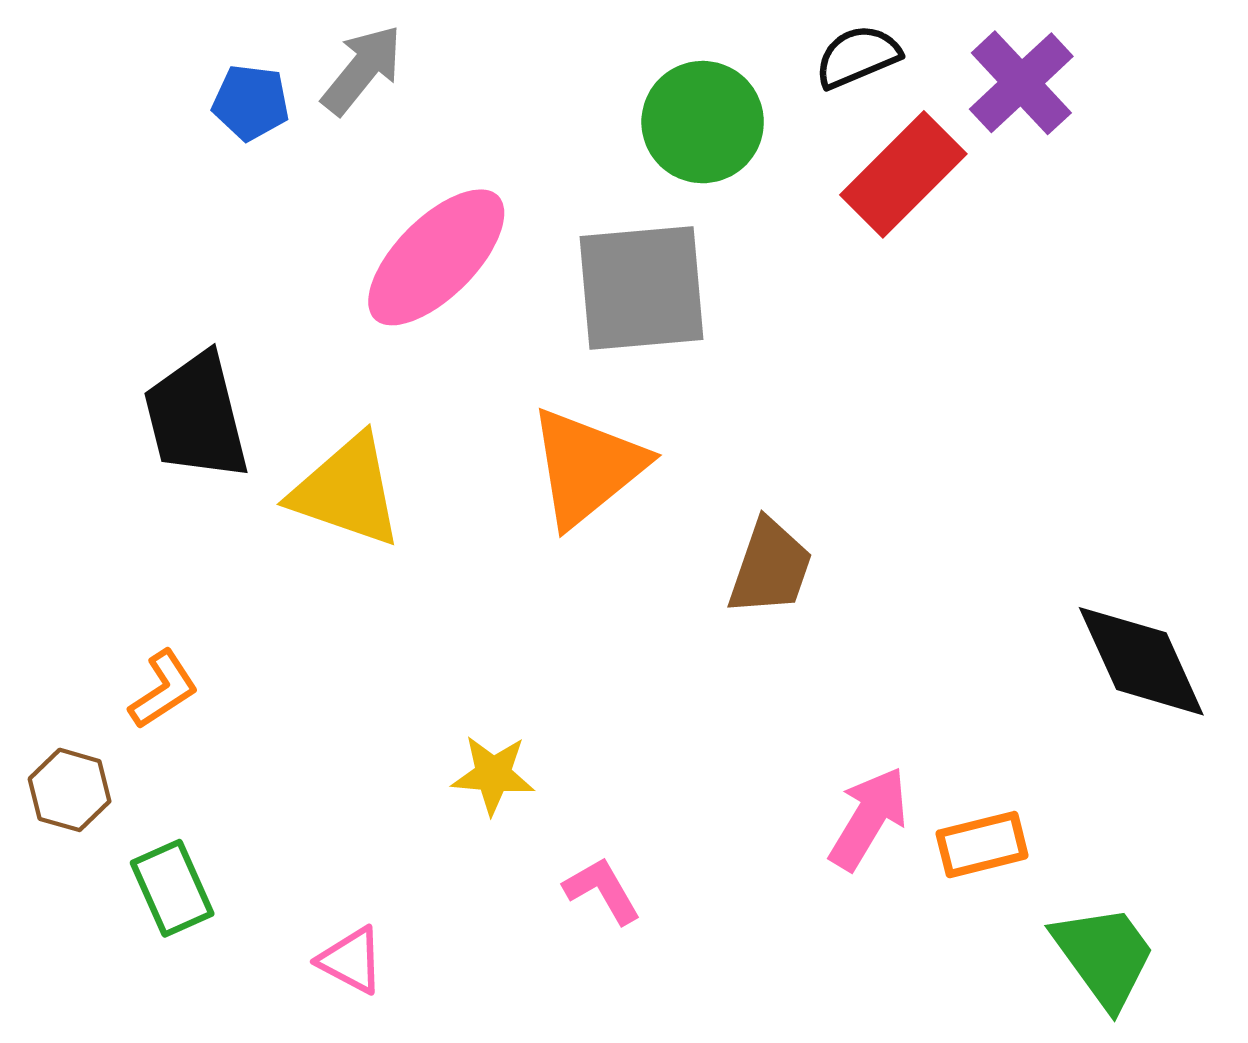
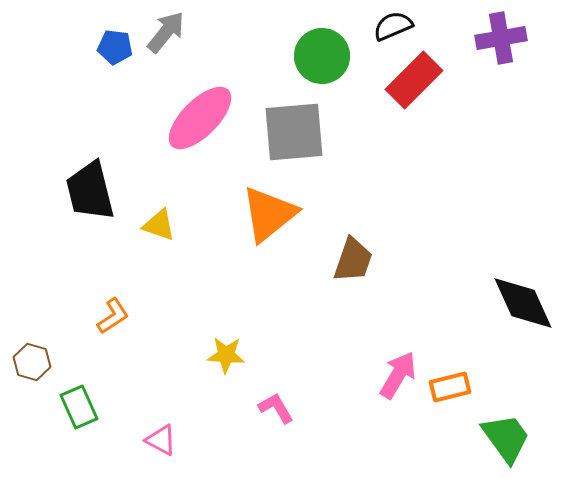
purple cross: (1021, 83) -> (501, 38), moved, turned 33
yellow triangle: (347, 491) -> (159, 225), size x0.6
orange L-shape: (163, 690) -> (113, 316), moved

